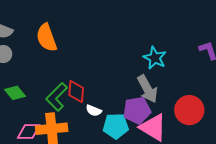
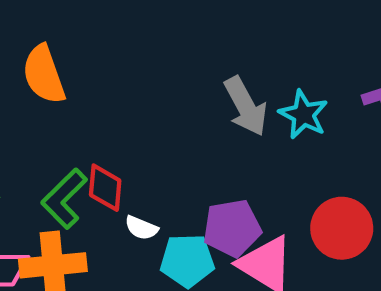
cyan star: (155, 58) -> (303, 114), moved
gray arrow: (147, 89) -> (246, 106), moved

